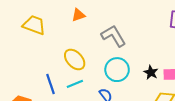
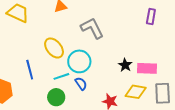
cyan circle: (117, 70) -> (79, 61), moved
cyan line: (75, 84) -> (61, 76), moved

